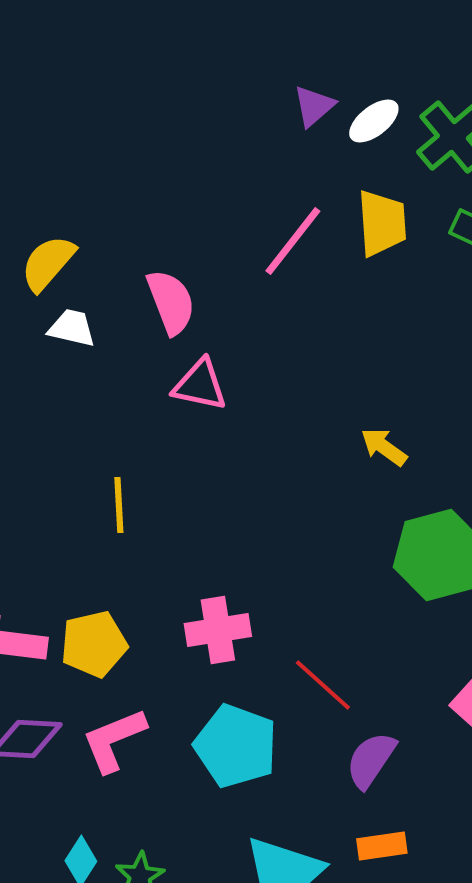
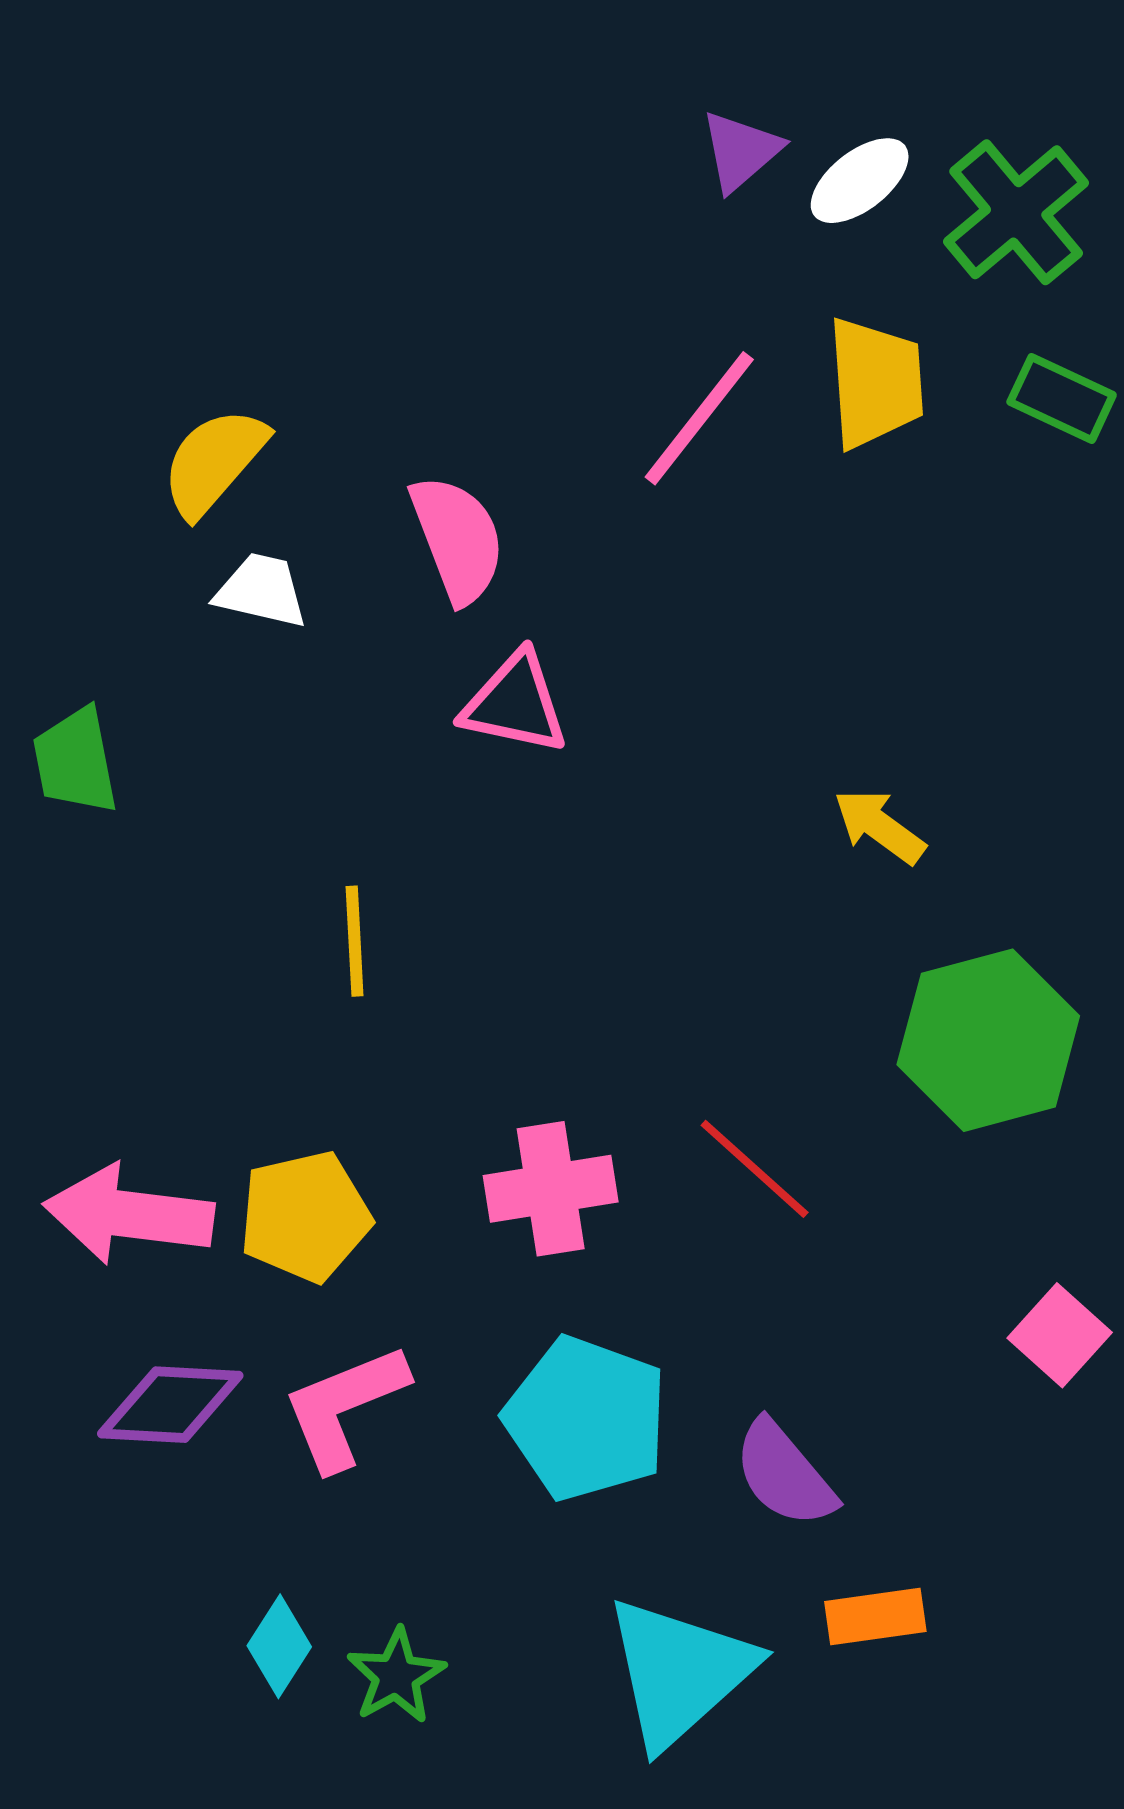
red line: (323, 685) -> (755, 1169), moved
purple semicircle: (371, 760) -> (784, 1474), moved, turned -74

